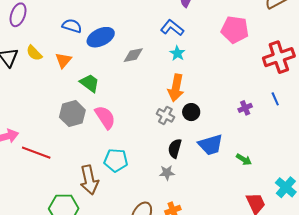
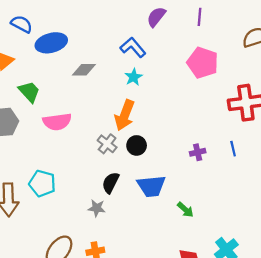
pink semicircle: (105, 117) -> (57, 122), moved, turned 105

